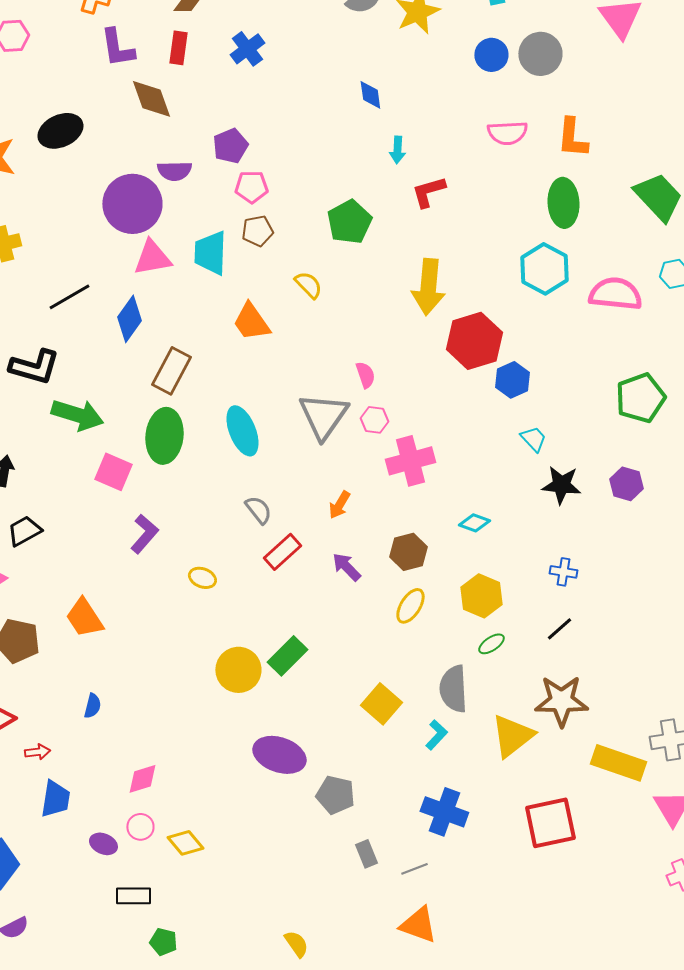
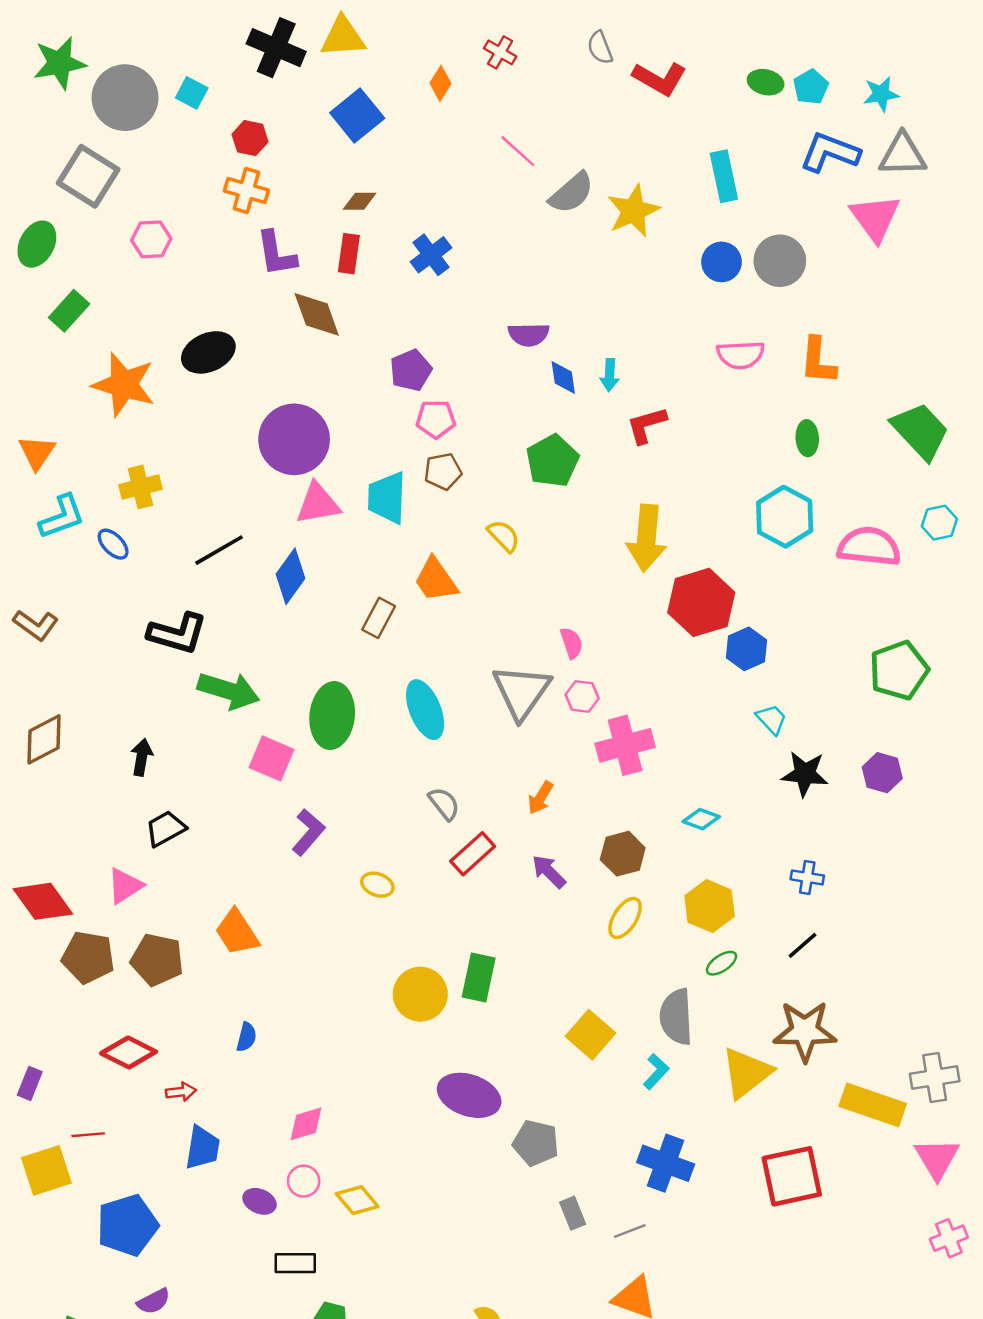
blue diamond: (370, 95) -> (563, 377), moved
purple semicircle: (174, 171) -> (529, 335), moved
green ellipse: (563, 203) -> (807, 438), size x0.6
brown rectangle: (171, 371) -> (379, 618), moved, size x0.7
green rectangle: (287, 656) -> (479, 977), turned -33

